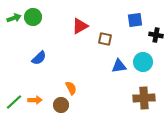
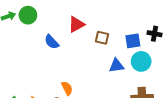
blue square: (135, 20) -> (133, 41), moved
blue semicircle: (39, 58) -> (52, 42), moved, turned 91

